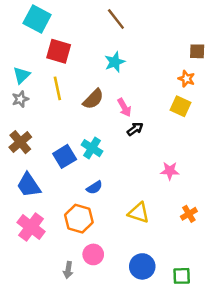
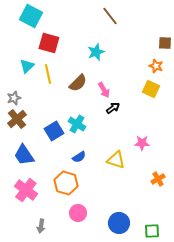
brown line: (116, 19) -> (110, 16), moved
cyan triangle: (22, 75) -> (27, 66), moved
gray star: (20, 99) -> (14, 98), moved
yellow triangle: (139, 213) -> (116, 160), moved
gray arrow: (68, 270) -> (41, 226), moved

